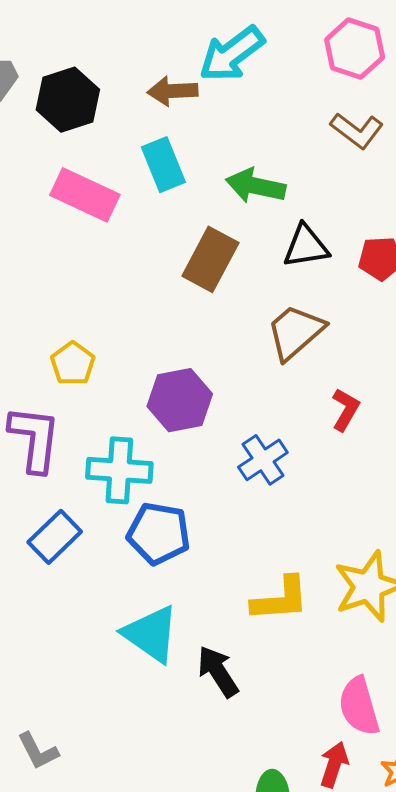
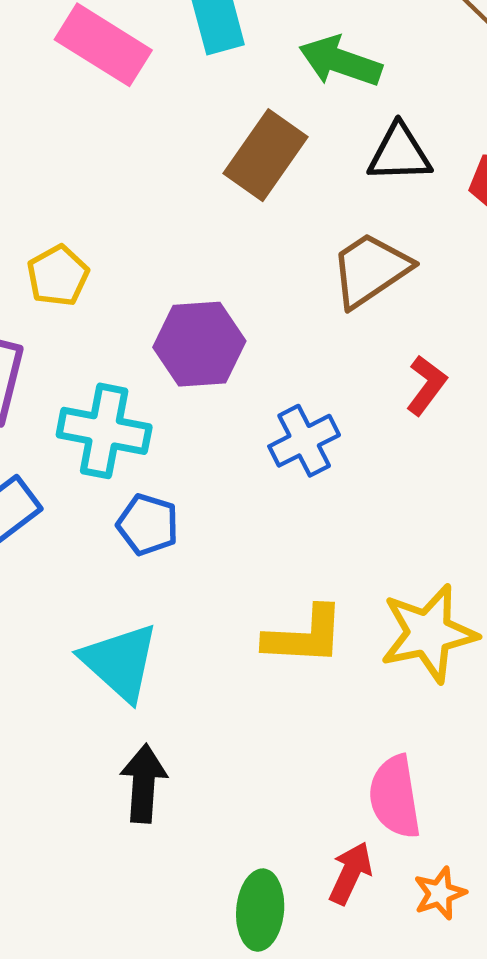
blue pentagon: (159, 533) -> (148, 525), size x0.7
black arrow: (218, 672) -> (144, 783), moved, turned 30

